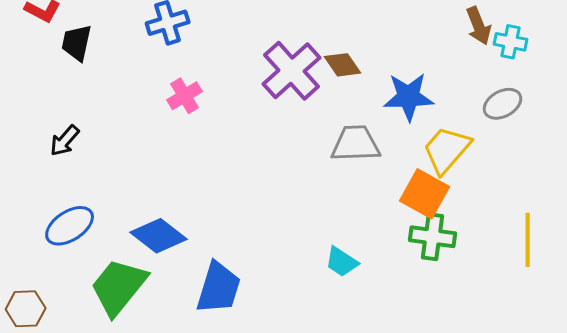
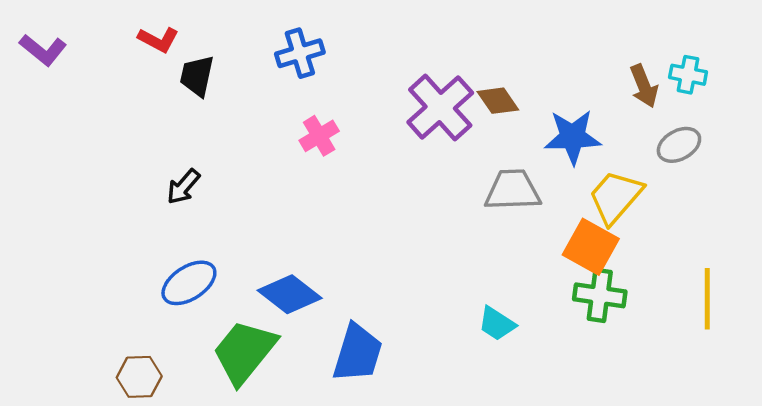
brown arrow: (479, 26) -> (644, 86), moved

